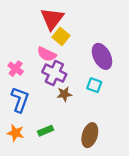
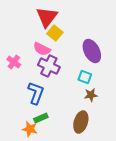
brown star: (64, 94) -> (91, 95), moved
blue L-shape: (20, 100) -> (36, 93), moved
orange star: (16, 133) -> (30, 129), moved

